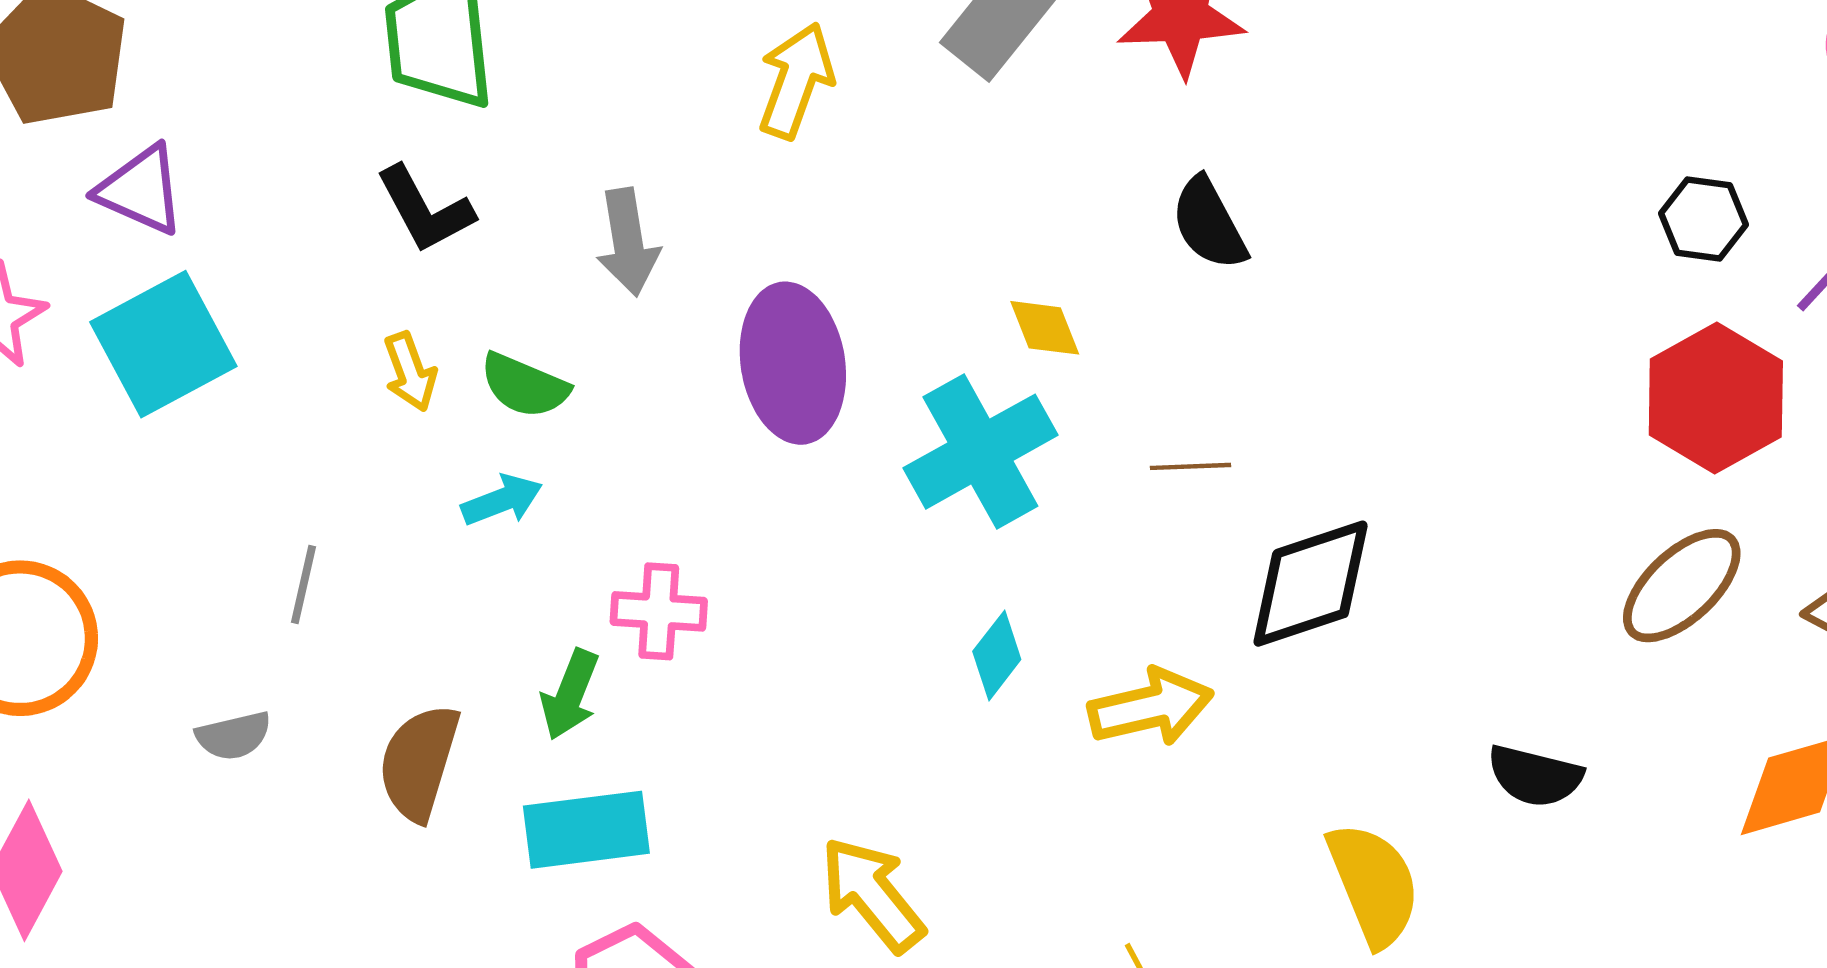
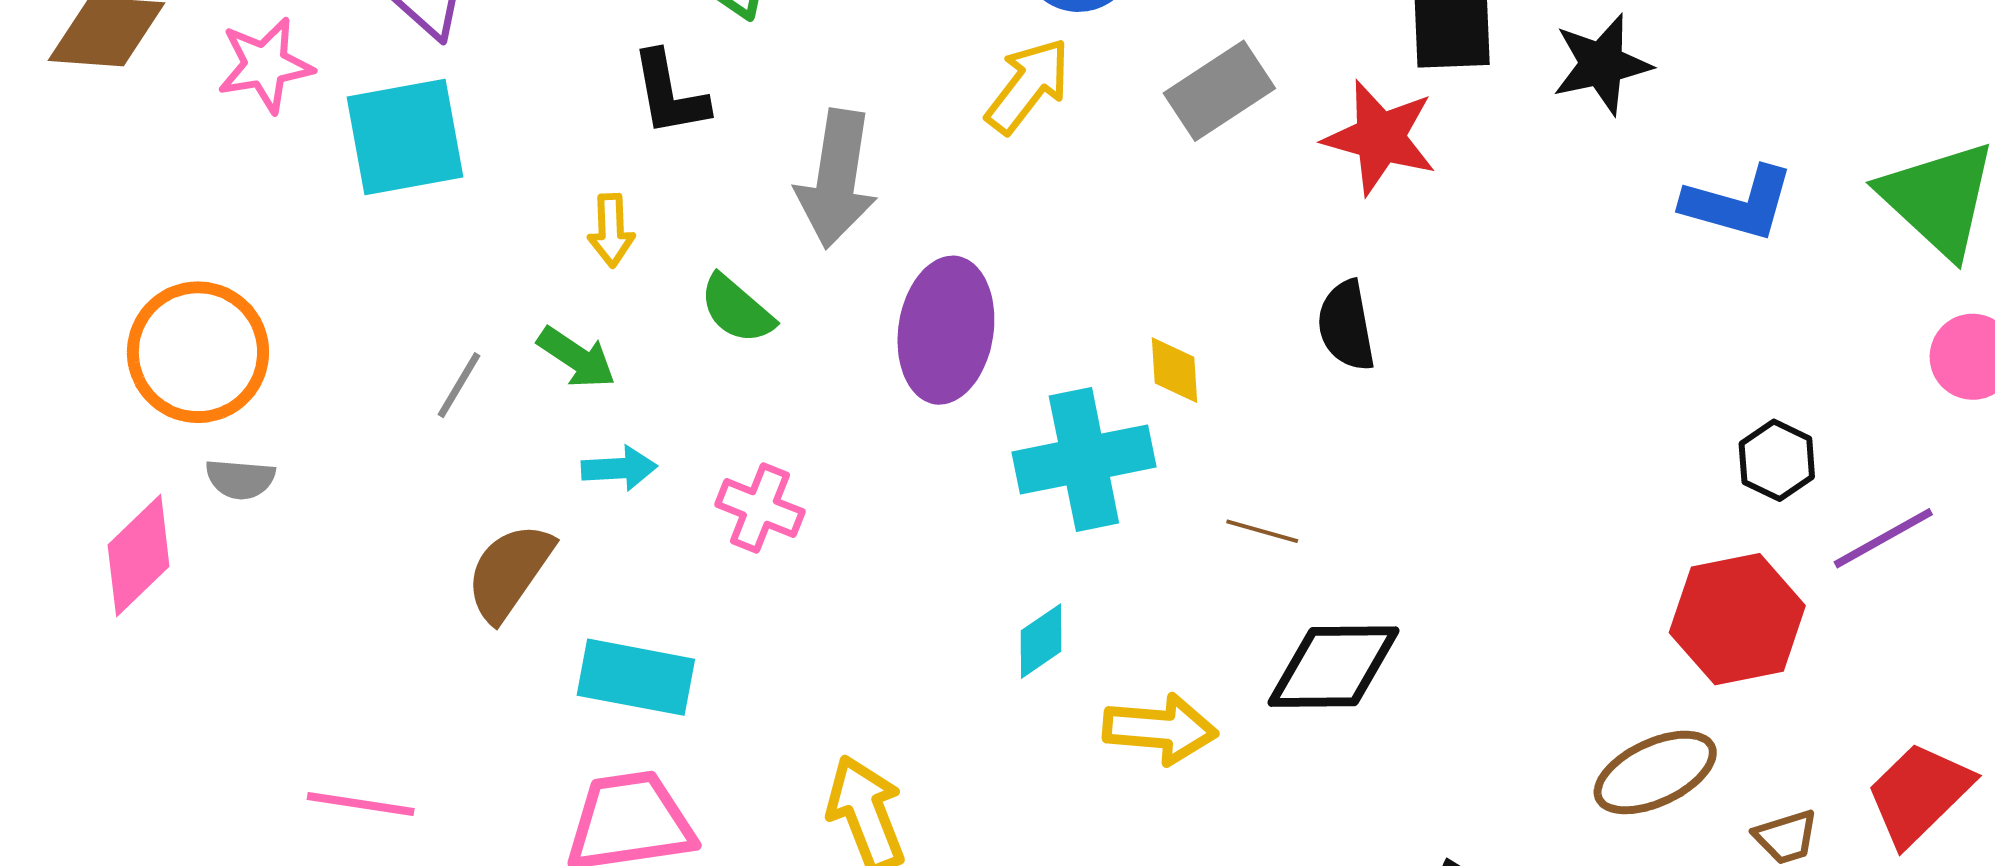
gray arrow: (628, 242) -> (837, 179), size x1.4
green semicircle: (524, 386) -> (737, 309), moved
cyan arrow: (502, 500) -> (619, 468), moved
green arrow: (570, 695) -> (577, 358), moved, turned -96
gray semicircle: (234, 736) -> (240, 479), moved

